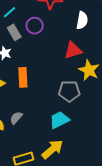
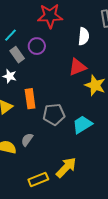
gray pentagon: (69, 91) -> (54, 114), moved
cyan trapezoid: (59, 120) -> (82, 124), moved

